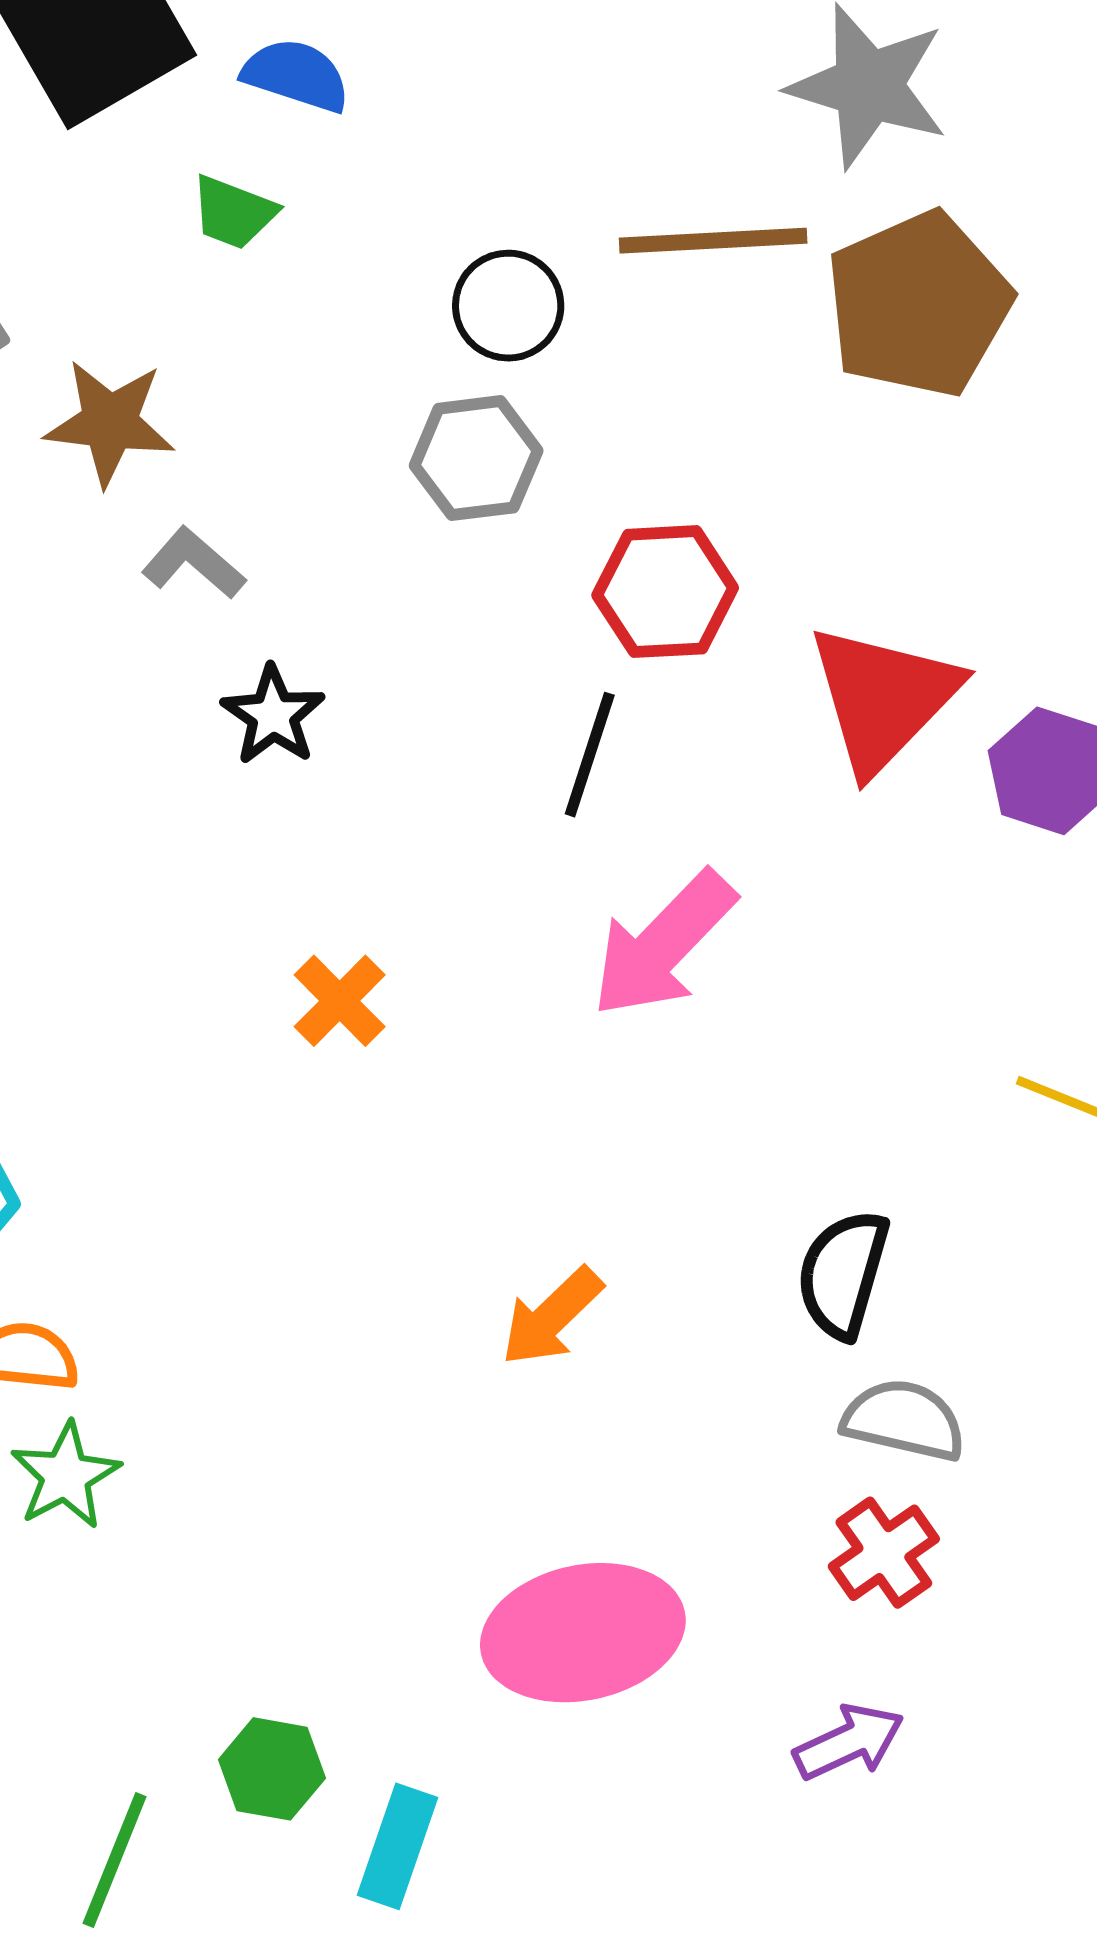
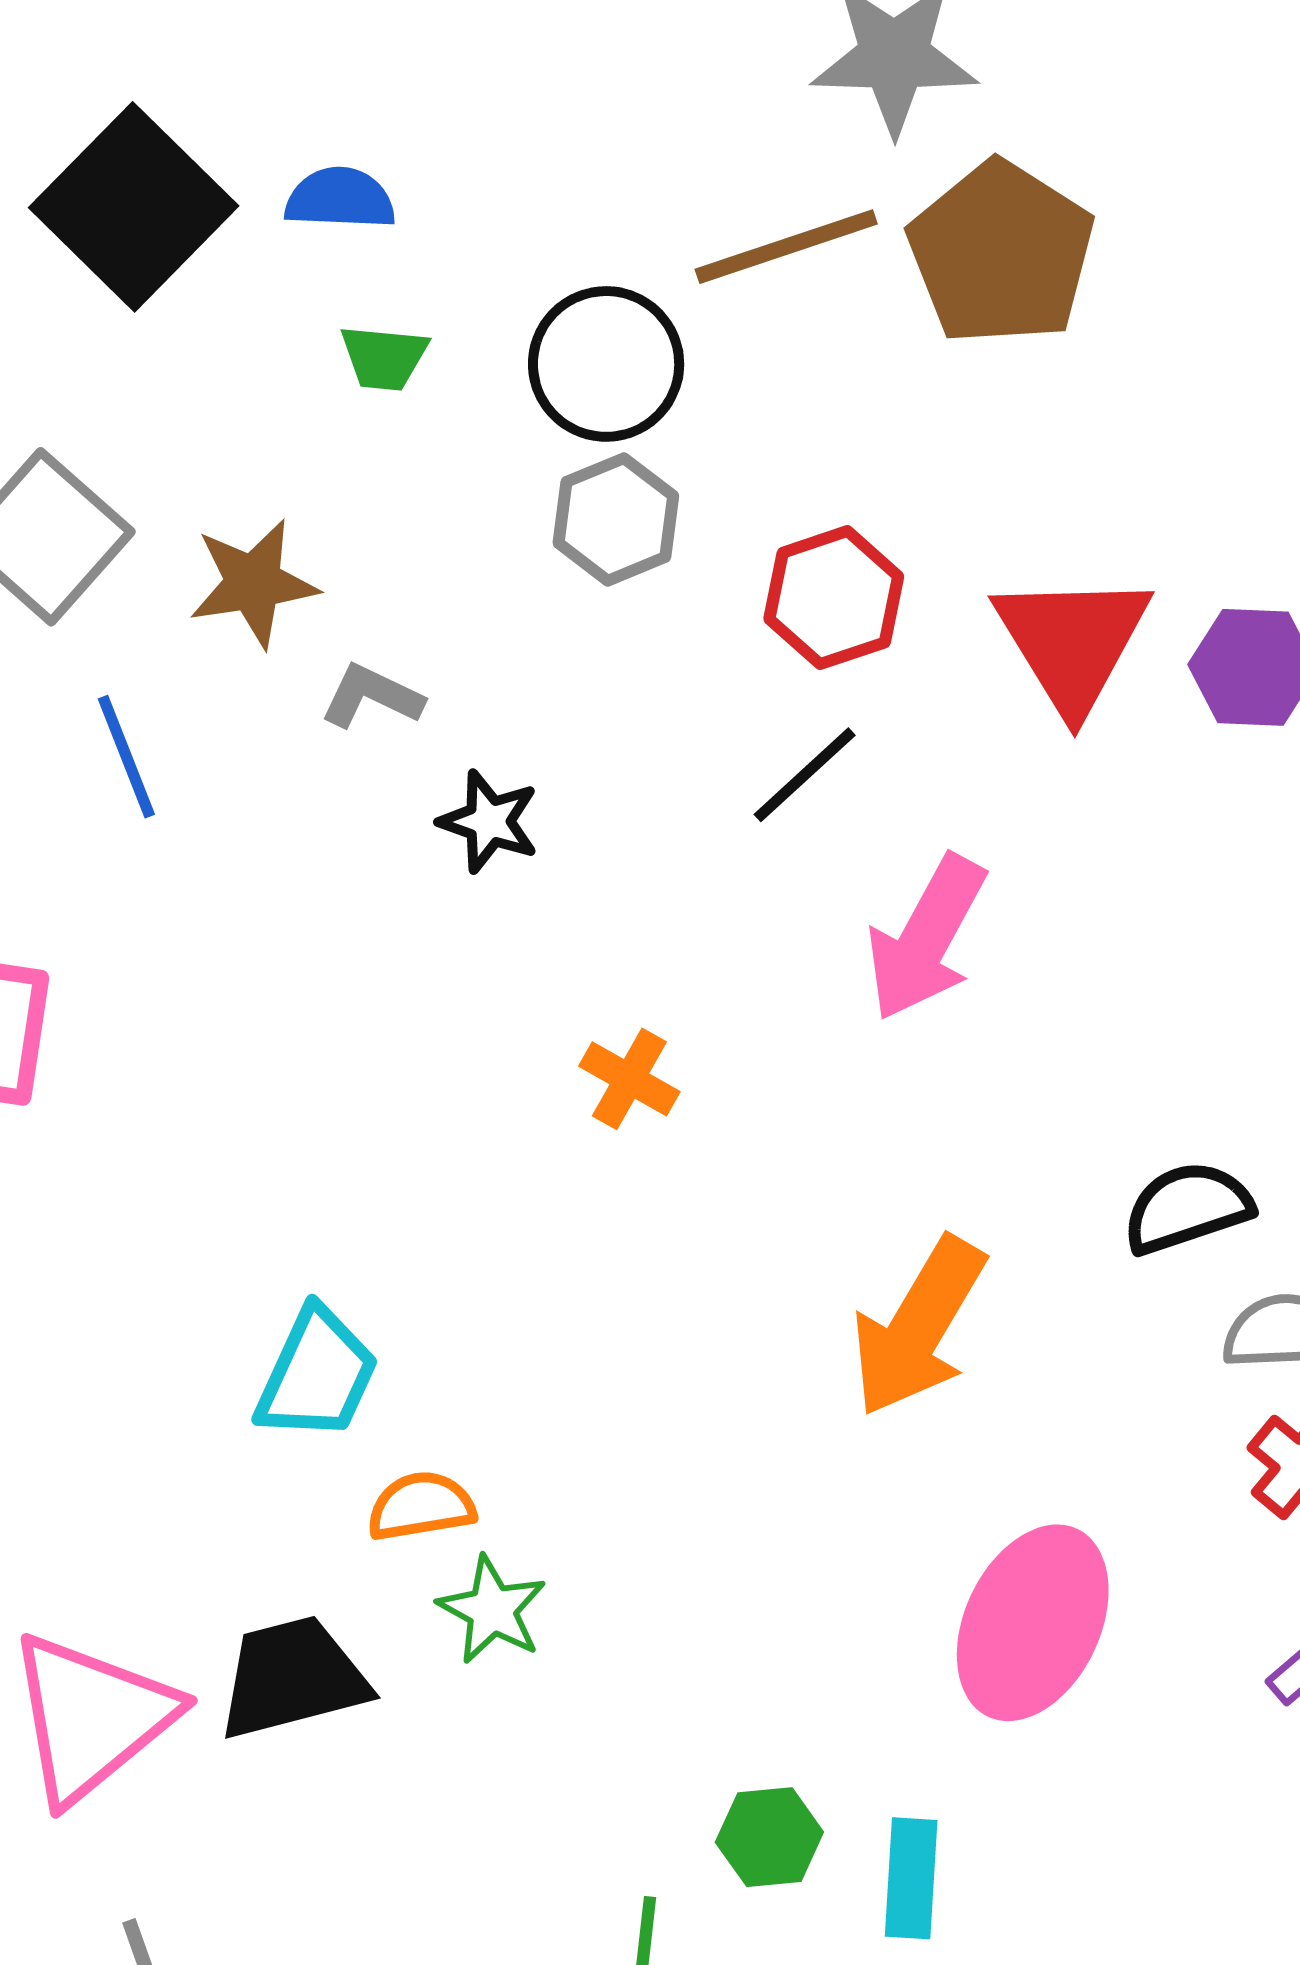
green trapezoid: (233, 212) -> (384, 358), moved
black circle: (508, 306) -> (606, 364), size x1.4
black line: (590, 755) -> (805, 775), turned 45
black semicircle: (843, 1274) -> (1187, 1208), turned 71
orange arrow: (552, 1317) -> (918, 1327), size x1.6
pink ellipse: (583, 1633) -> (1033, 1623), turned -37

